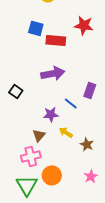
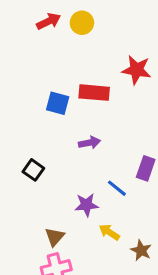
blue square: (36, 28) -> (58, 103), moved
purple arrow: (53, 73) -> (90, 143), size x0.6
brown triangle: (39, 135) -> (55, 237), moved

